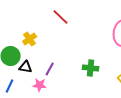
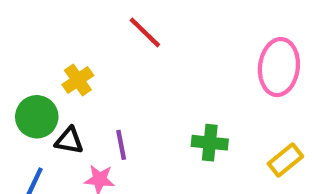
purple line: (50, 69) -> (121, 145), turned -40

